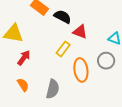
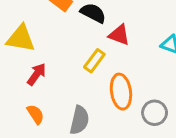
gray circle: (106, 61) -> (155, 113), moved

